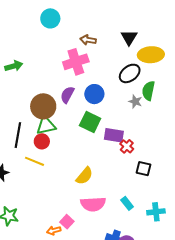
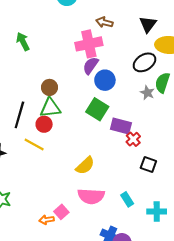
green arrow: (14, 66) -> (23, 41), turned -108
purple semicircle: (67, 95) -> (91, 66), moved
brown circle: (43, 106) -> (50, 87), size x0.6

